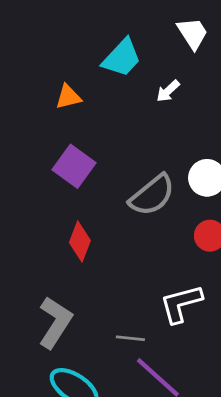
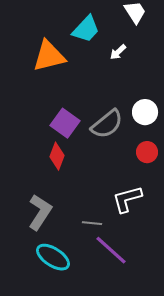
orange triangle: (68, 97) -> (49, 56), size x1.8
purple square: (74, 166) -> (65, 123), moved

